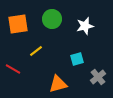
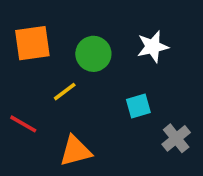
green circle: (52, 19) -> (93, 54), moved
orange triangle: (58, 84) -> (75, 151), moved

